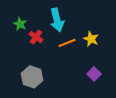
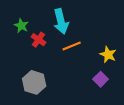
yellow star: (91, 39) -> (108, 55), moved

